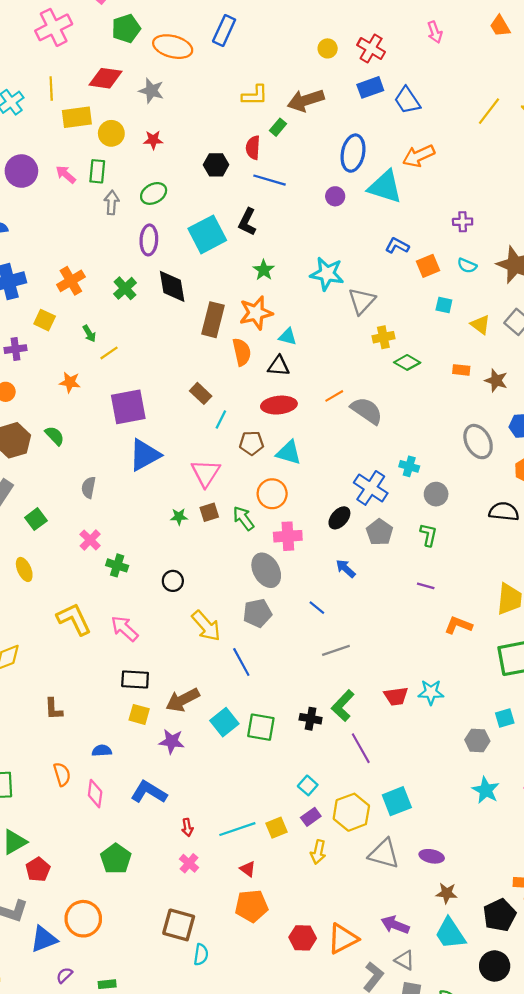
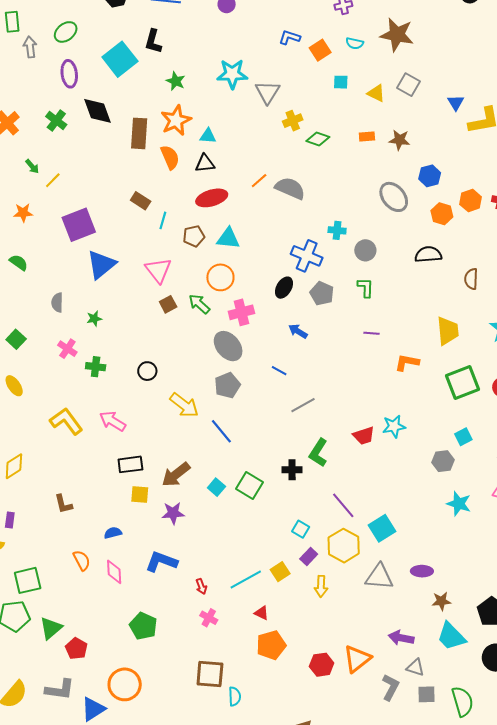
green star: (179, 517) -> (94, 319), moved
cyan square: (224, 722) -> (216, 487), size x0.7
green square: (261, 727) -> (249, 486), turned 32
purple line: (361, 748) -> (343, 505), moved

